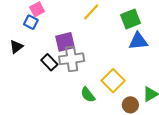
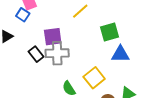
green square: (131, 19) -> (109, 32), moved
blue triangle: (138, 41) -> (120, 54), moved

